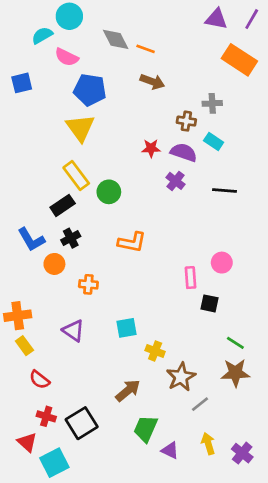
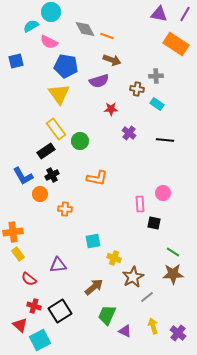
purple semicircle: (184, 152) -> (99, 81), moved, turned 144
purple triangle: (73, 331) -> (58, 265), moved, turned -42

